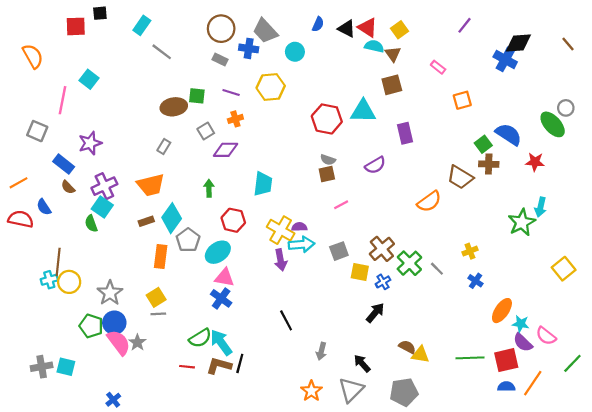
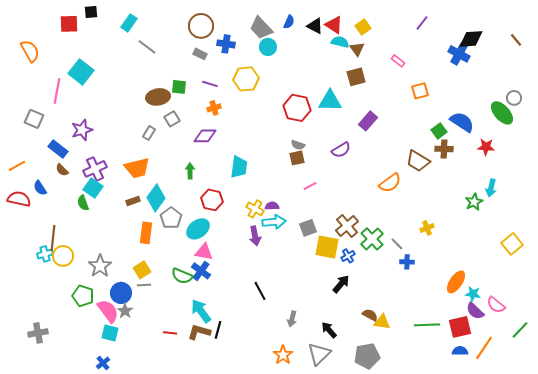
gray trapezoid: (265, 31) -> (261, 28), moved
cyan square: (89, 79) -> (81, 72), size x1.4
gray square: (206, 131) -> (172, 119), moved
purple rectangle: (405, 133) -> (368, 121), turned 54
green star: (522, 222) -> (474, 202), size x0.7
yellow cross: (281, 230) -> (255, 209), size x0.7
yellow square: (360, 272) -> (327, 247), size x1.4
blue cross: (475, 281) -> (407, 262), moved, turned -32
blue circle: (114, 323) -> (121, 293), moved
green semicircle: (200, 338) -> (182, 276), moved, turned 55
cyan square: (66, 367) -> (110, 333), moved

